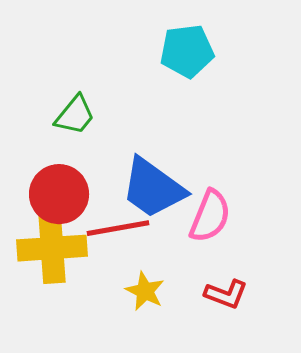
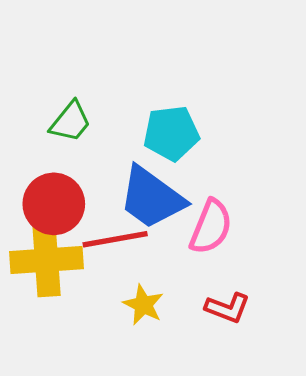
cyan pentagon: (187, 51) -> (171, 133), moved

